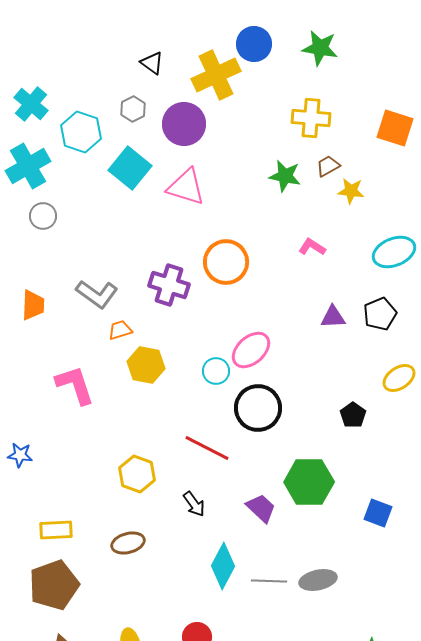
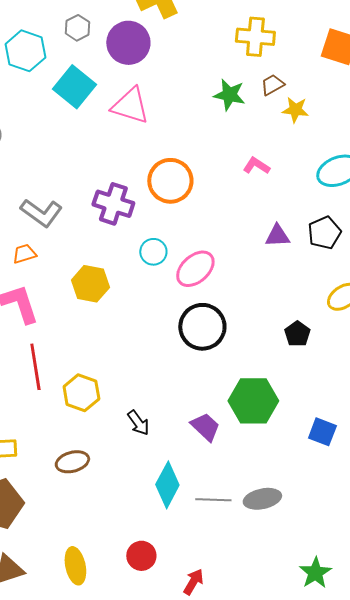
orange trapezoid: (120, 330) -> (24, 254), moved
cyan circle: (216, 371) -> (153, 252), moved
red line: (207, 448) -> (35, 367), moved, turned 54

